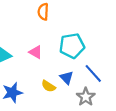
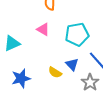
pink triangle: (36, 52) -> (43, 29), moved

